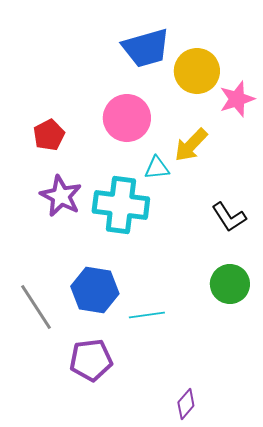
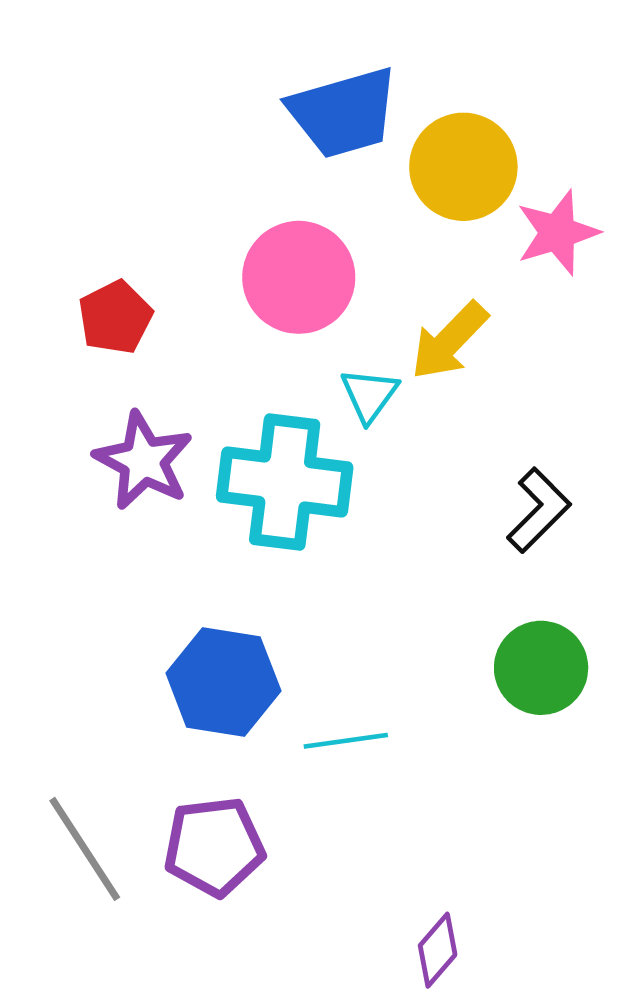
cyan triangle: (157, 168) -> (369, 395), turned -48
black L-shape: (229, 217) -> (539, 510), turned -102
gray line: (36, 307) -> (85, 849), moved

